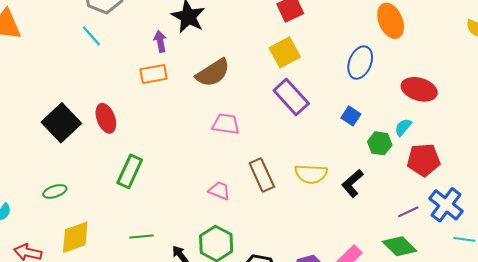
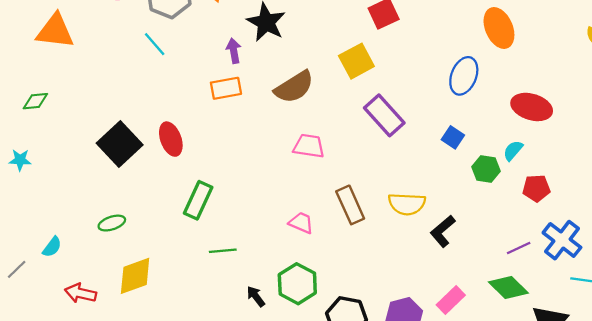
yellow square: (285, 52) -> (356, 61), moved
red pentagon: (424, 160) -> (536, 188), size x0.7
black L-shape: (352, 183) -> (443, 231), moved
green line: (141, 237) -> (223, 251), moved

